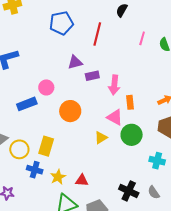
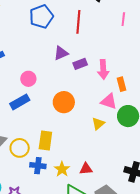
pink circle: (46, 87) -> (28, 79), moved

